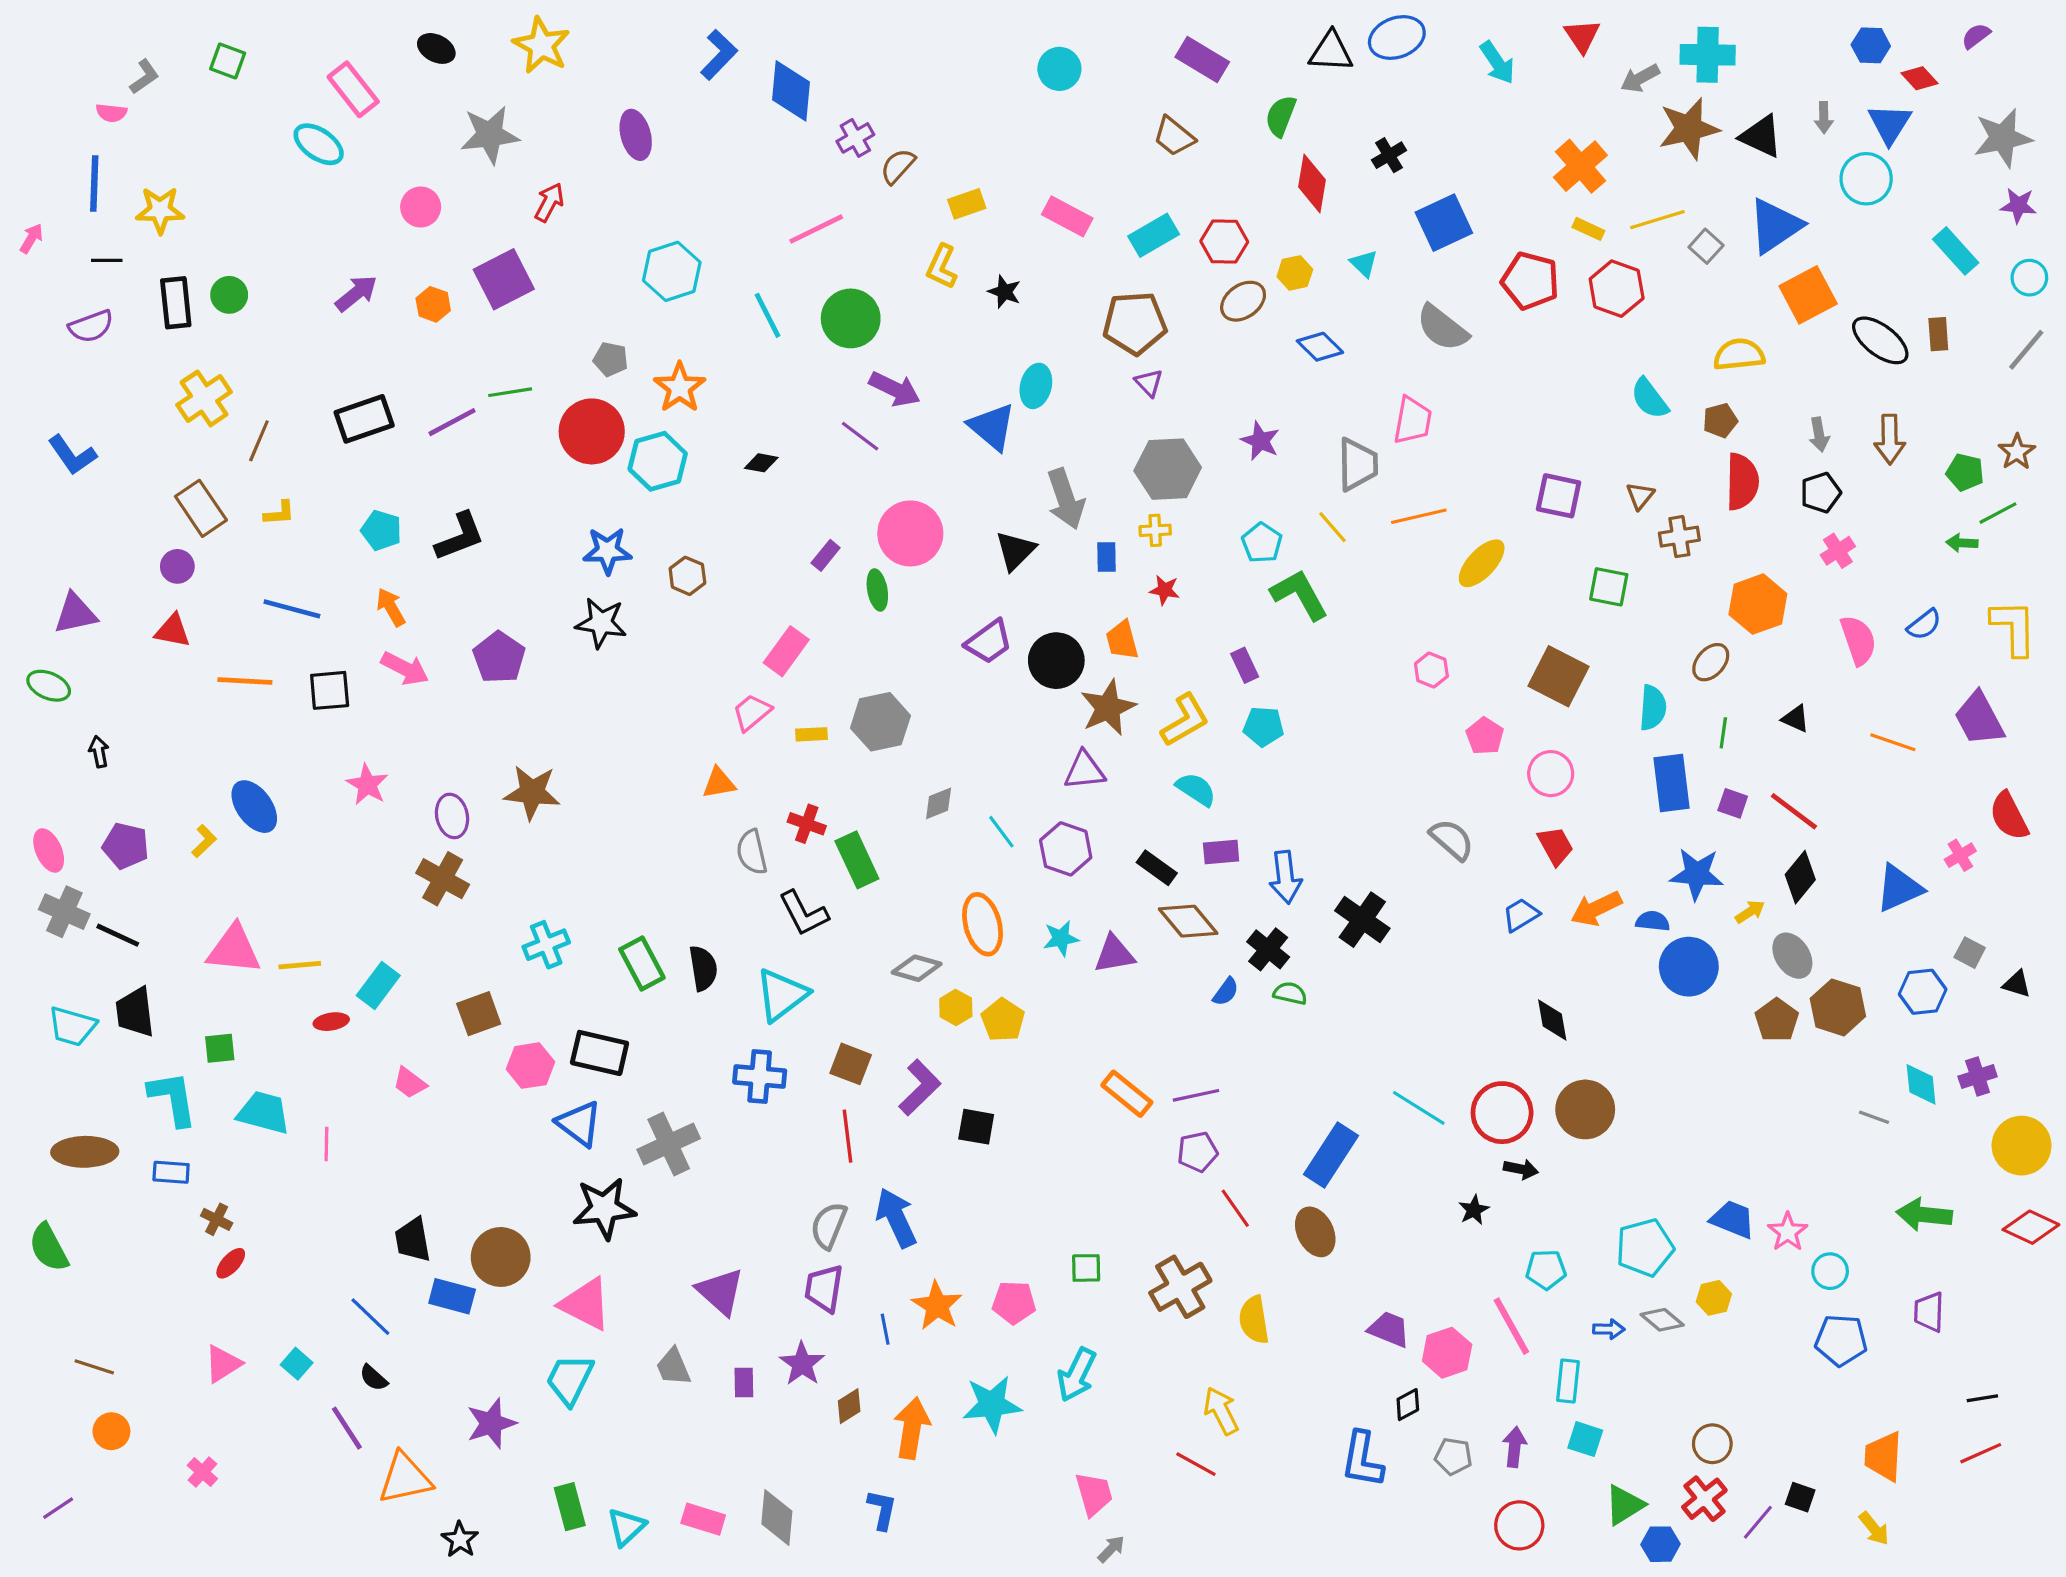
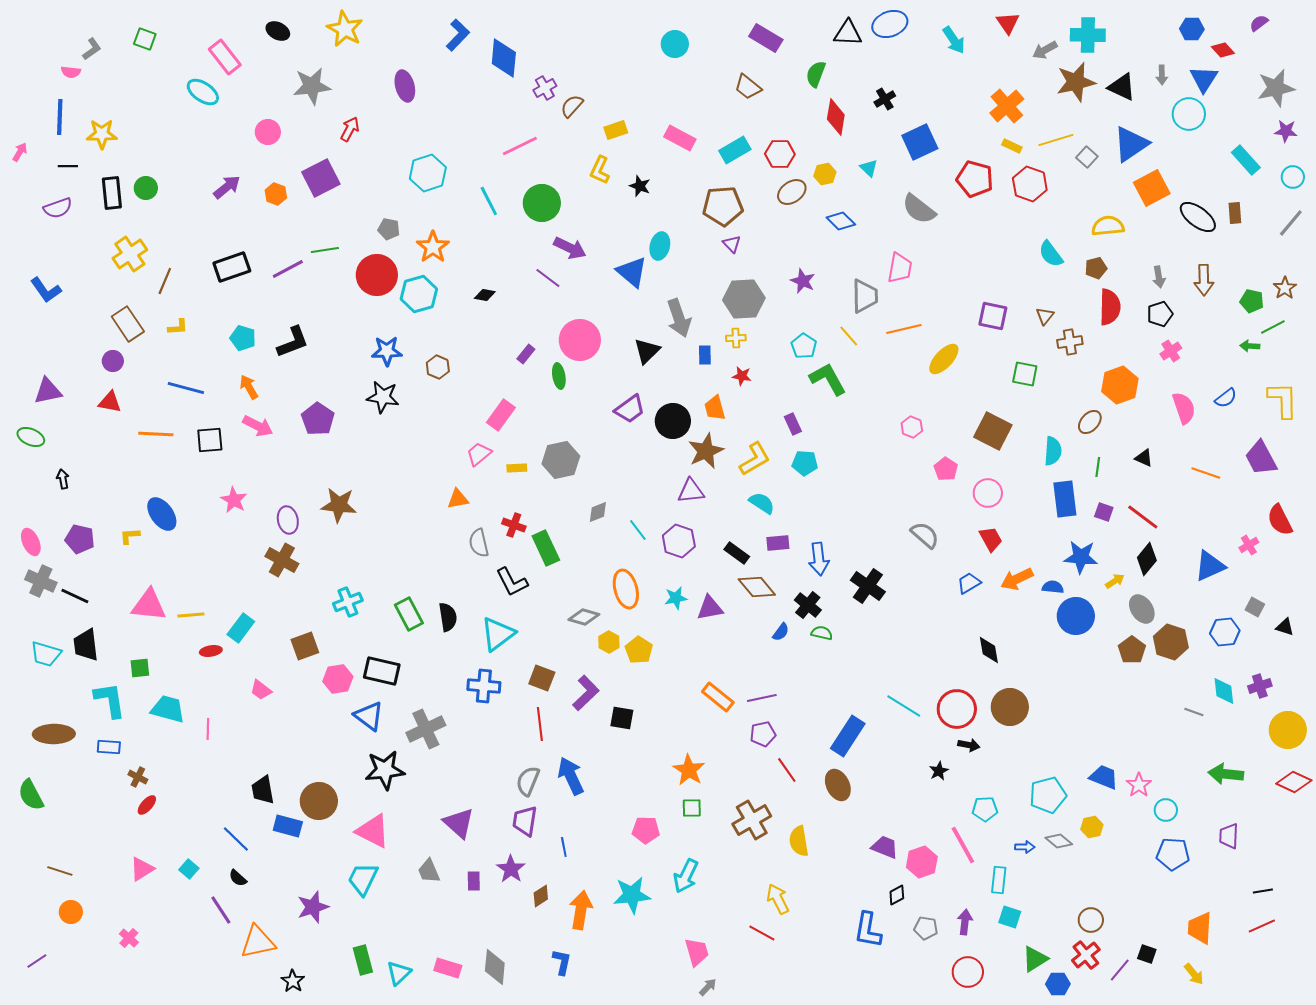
yellow L-shape: (204, 841) -> (130, 536), turned -140
orange star: (937, 1306) -> (689, 770), moved

